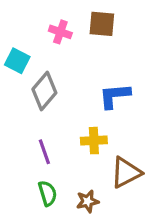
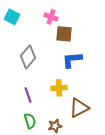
brown square: (102, 24) -> (64, 34), moved
pink cross: (60, 32) -> (51, 17), moved
cyan square: (17, 61) -> (12, 17), moved

